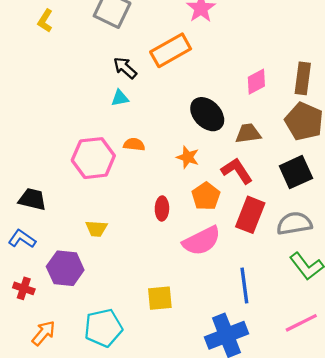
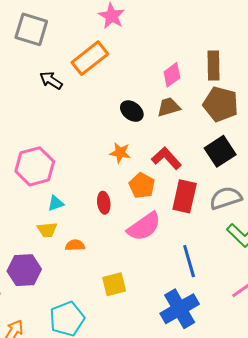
cyan triangle: (120, 98) -> (56, 203), moved
black ellipse: (207, 114) -> (132, 111), size x0.7
brown trapezoid: (248, 133) -> (169, 107), moved
orange semicircle: (134, 144) -> (75, 245), moved

